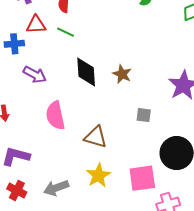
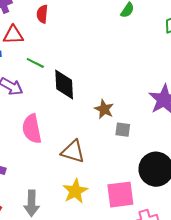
green line: (65, 32) -> (35, 63), moved
brown star: (122, 74) -> (104, 109), moved
gray arrow: (56, 188) -> (32, 203), turned -70

